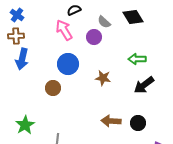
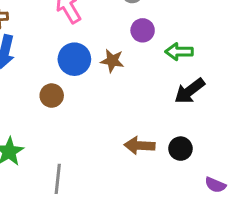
purple circle: (94, 37) -> (143, 30), moved
brown star: (103, 78) -> (112, 61), moved

